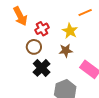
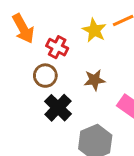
red cross: (42, 29) -> (57, 47), turned -32
yellow star: (70, 31) -> (94, 30), moved

